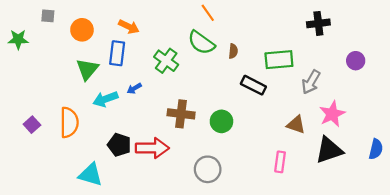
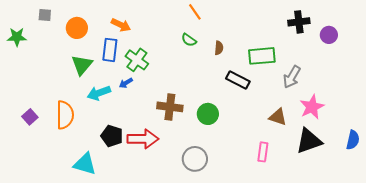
green semicircle: (201, 43) -> (189, 40), size x0.6
green cross: (166, 61) -> (137, 60), moved
purple circle: (356, 61) -> (329, 35), moved

